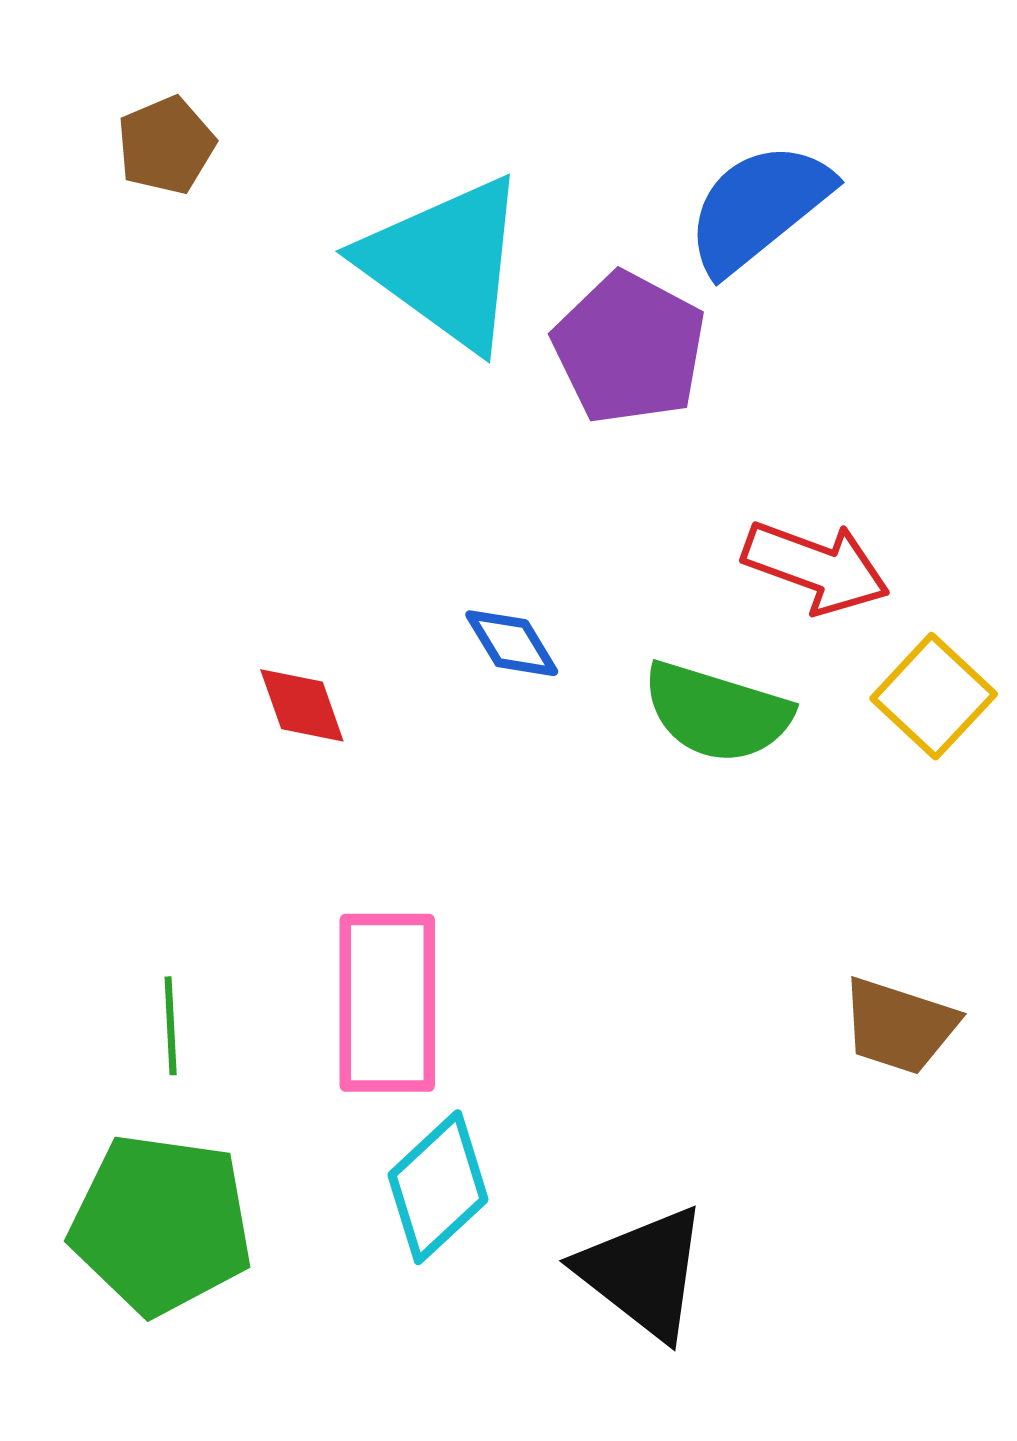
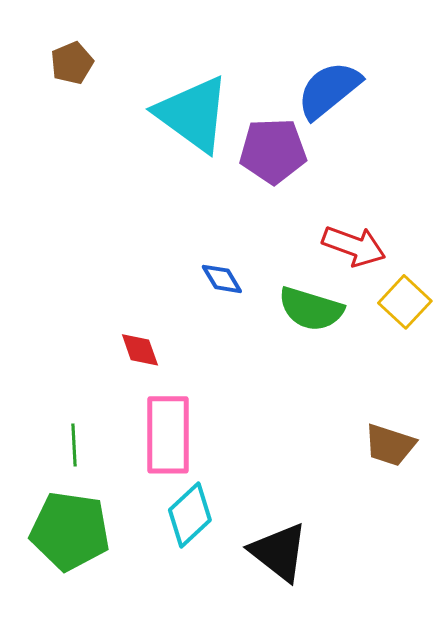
purple pentagon: (629, 348) -> (273, 151), turned -30
red diamond: (302, 705) -> (140, 350), moved

